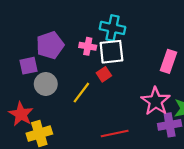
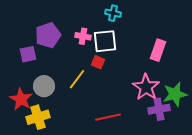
cyan cross: (113, 28) -> (113, 13), moved, size x0.7
red square: (104, 74) -> (98, 62), turned -32
gray circle: (46, 84) -> (44, 86), moved

